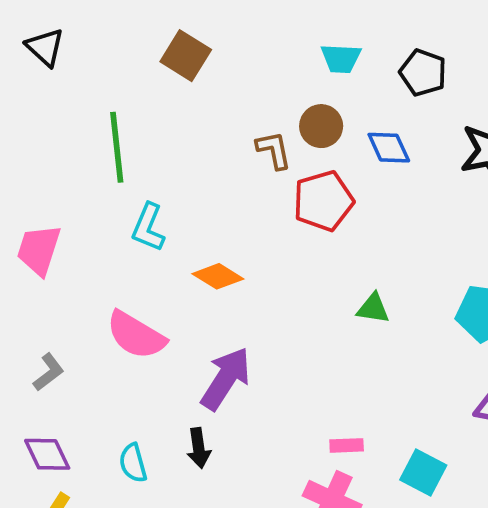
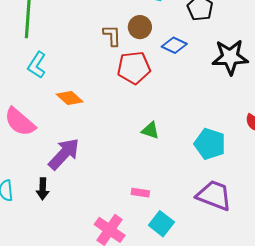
blue diamond: (389, 148) -> (174, 45), turned -50
pink rectangle: (347, 445) -> (140, 193), moved

